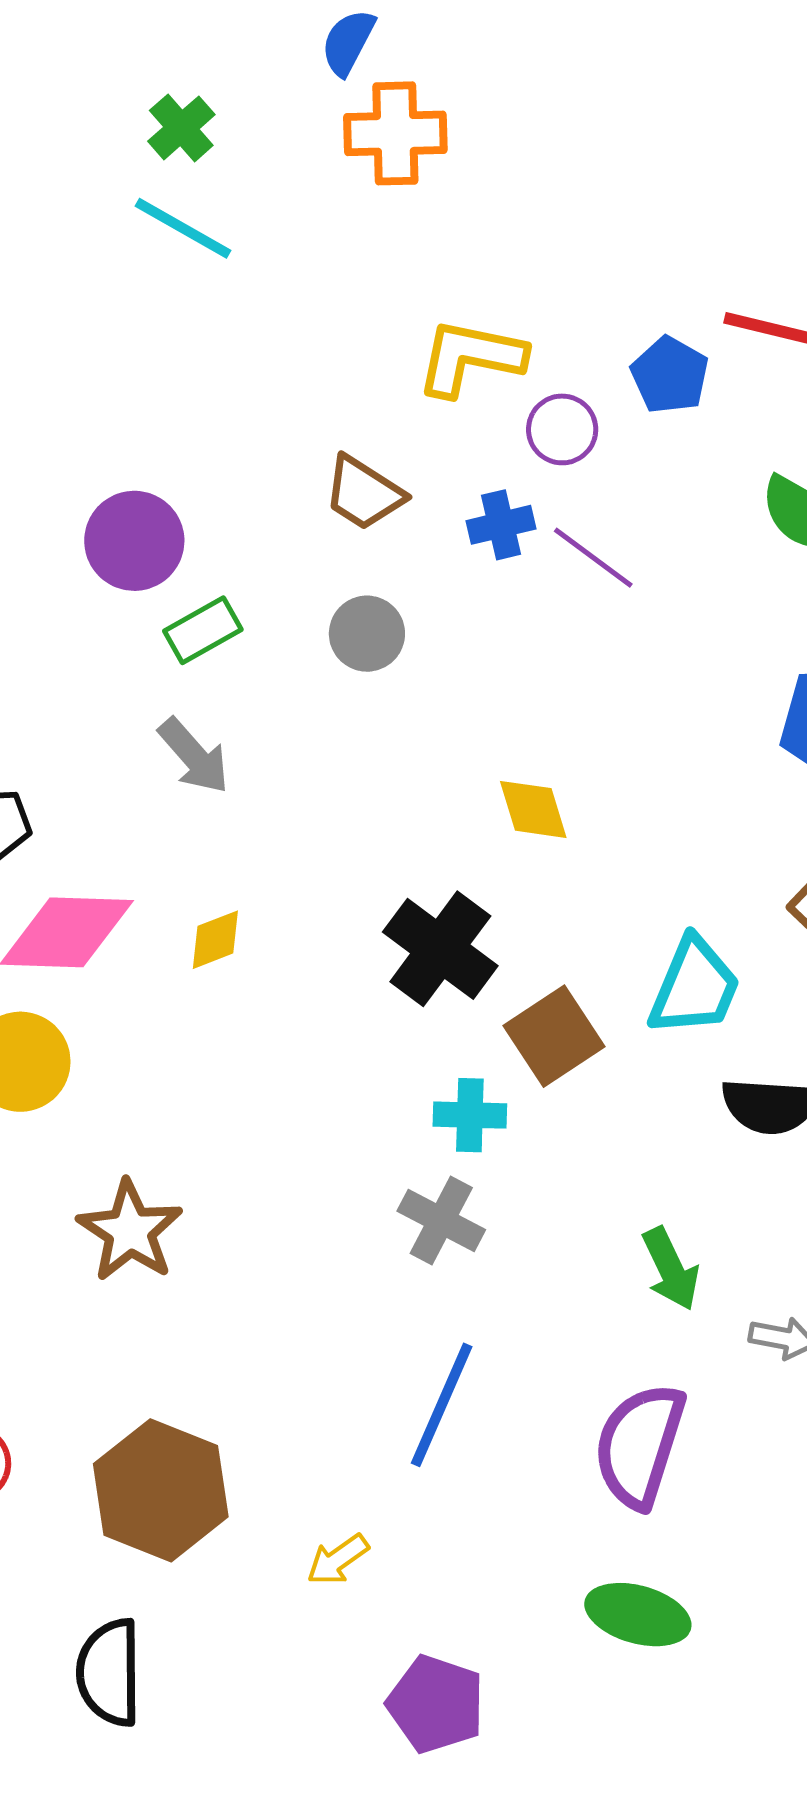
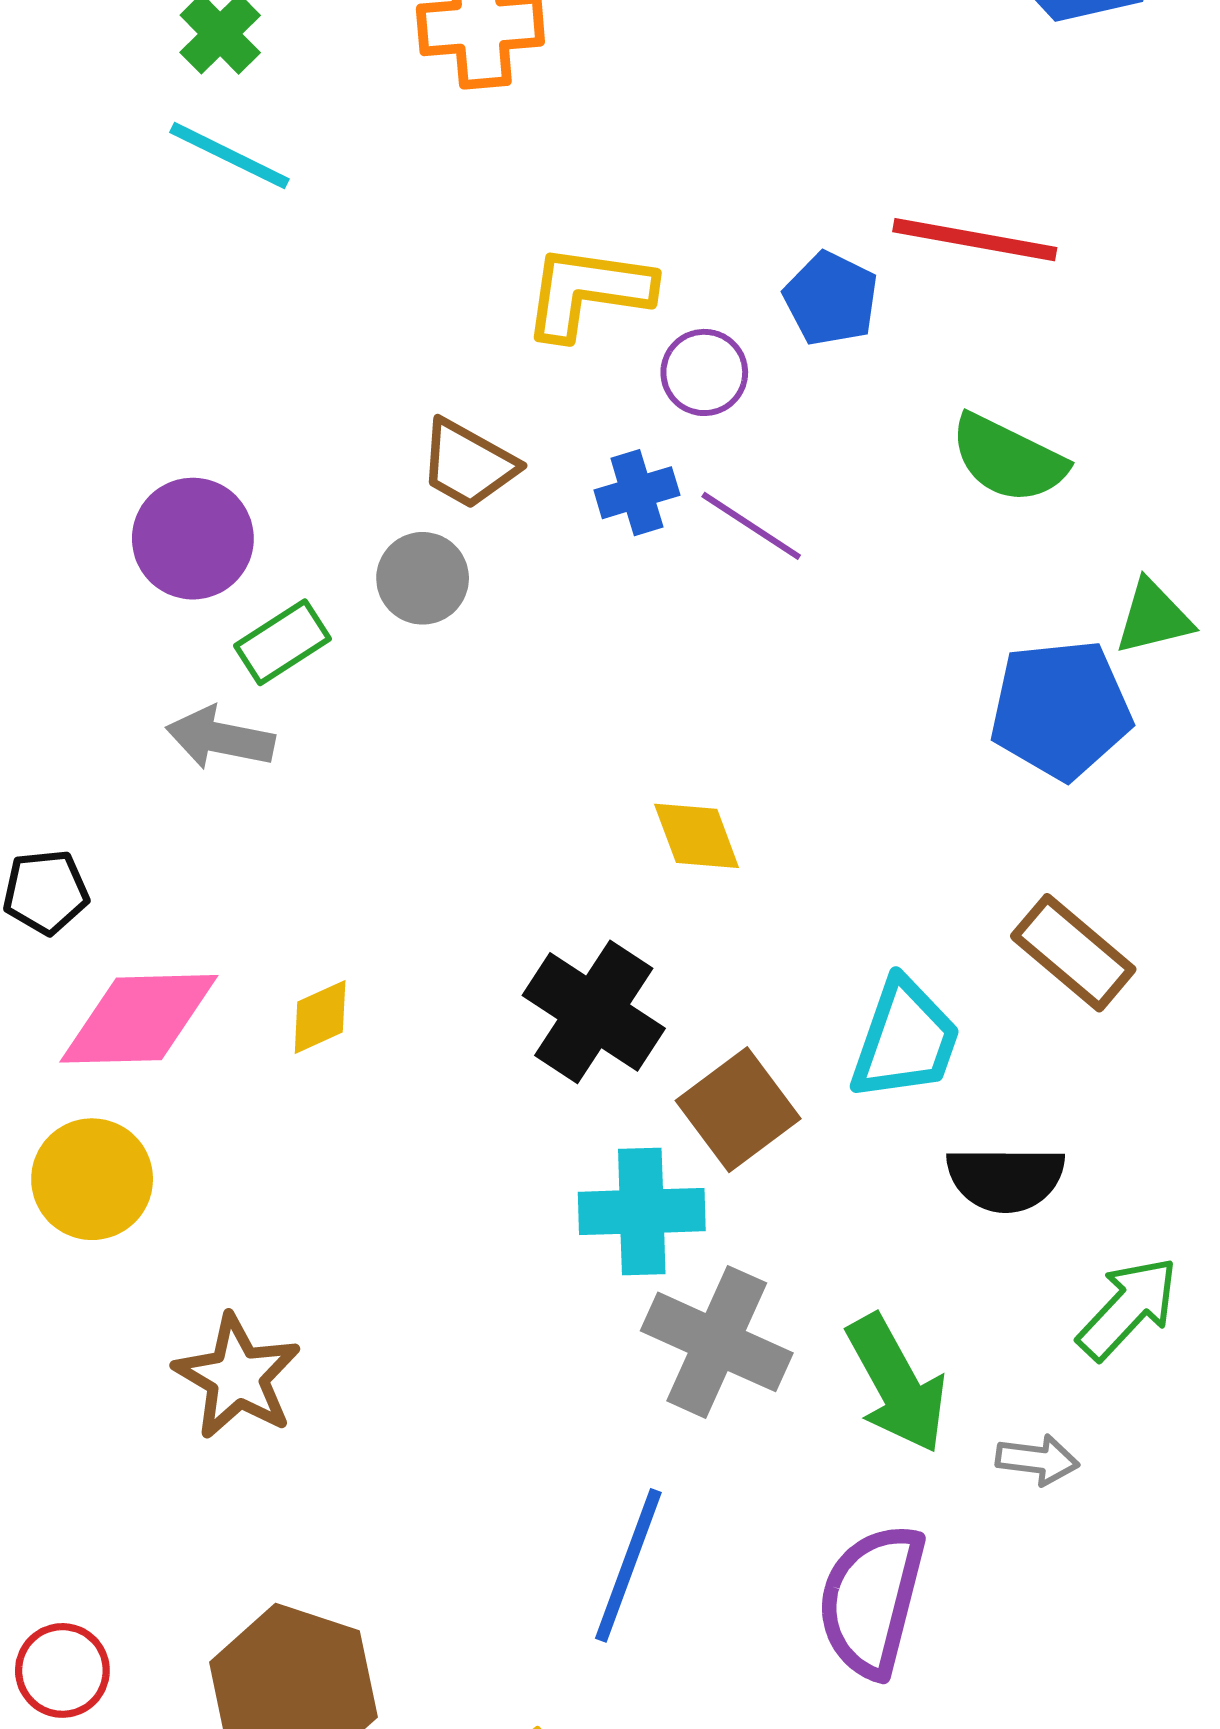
gray circle: (367, 634) -> (423, 578), moved
gray arrow: (194, 756) -> (220, 738), moved, turned 146
cyan cross: (470, 1115) -> (642, 1212), size x1.4
gray cross: (441, 1220) -> (717, 1342), moved, size x1.4
green arrow: (671, 1269) -> (897, 1384), size x1.4

